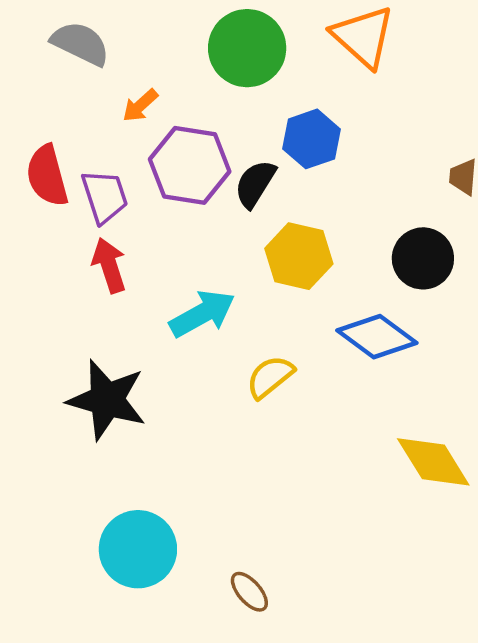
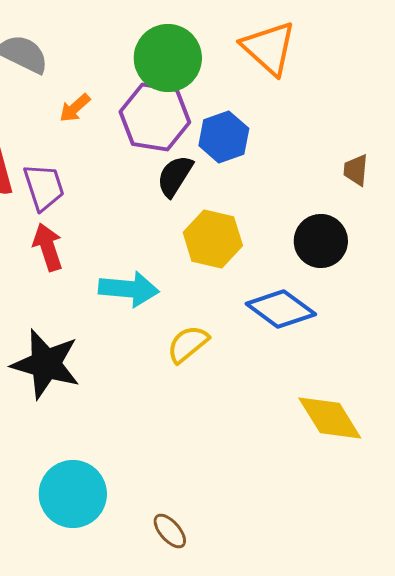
purple hexagon: (190, 165) -> (155, 117), moved
cyan arrow: (202, 314) -> (129, 289), turned 34

